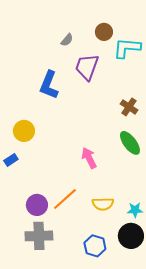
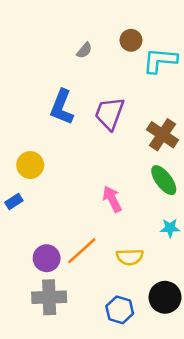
purple trapezoid: (87, 67) -> (110, 113), moved
brown cross: (129, 107) -> (162, 135), size x1.4
cyan star: (135, 210) -> (170, 228), moved

